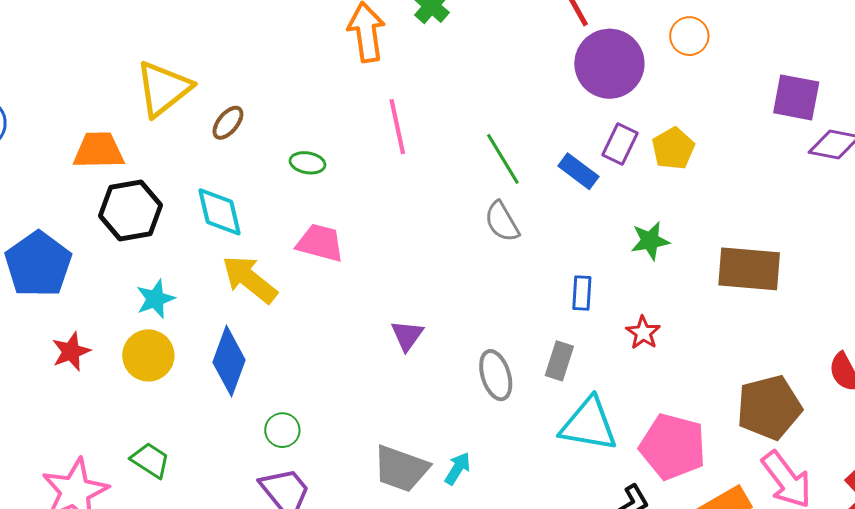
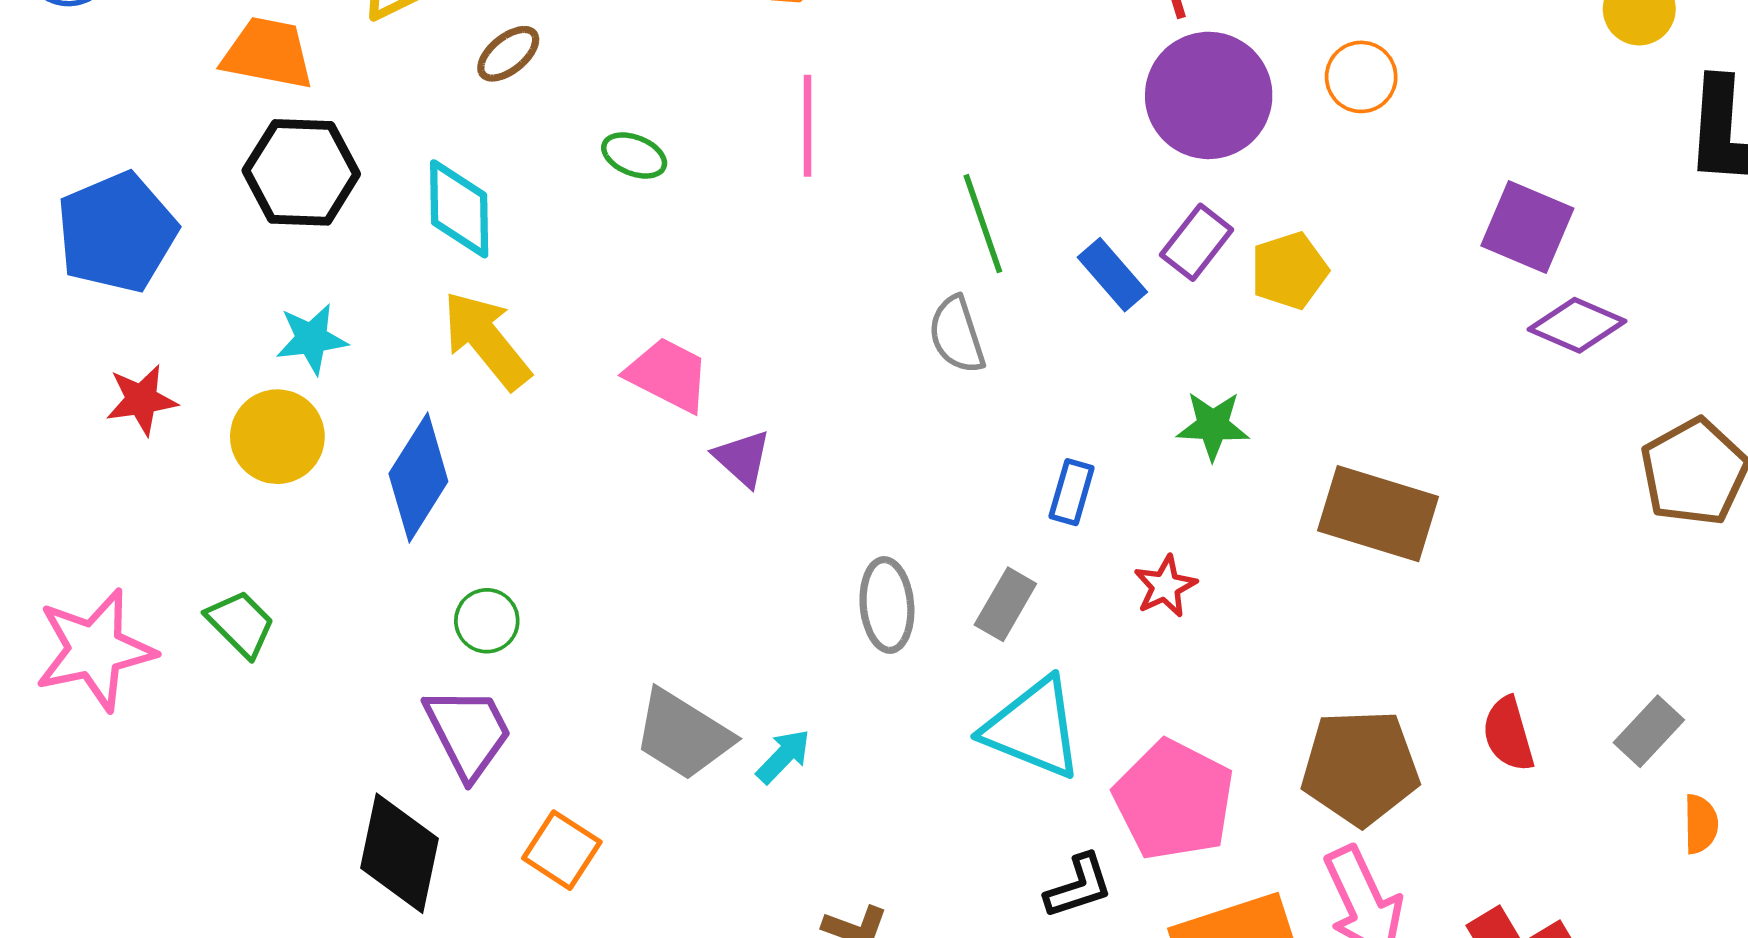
pink trapezoid: (320, 243) -> (668, 375), moved
purple triangle: (407, 335) -> (742, 458), moved, turned -36

